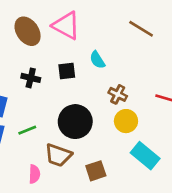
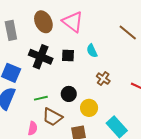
black cross: (31, 78) -> (41, 57), size x1.6
yellow circle: (126, 121) -> (89, 108), moved
black circle: (75, 122) -> (69, 94), size x0.6
green line: (27, 130) -> (41, 98), moved

